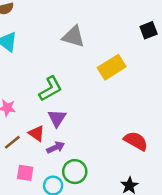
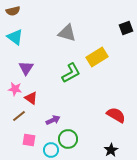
green L-shape: (51, 89) -> (71, 73), moved
purple triangle: (57, 118) -> (26, 68), moved
red triangle: (37, 133) -> (31, 98), moved

